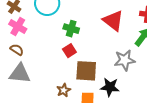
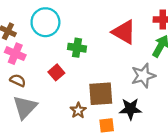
red square: (69, 51) -> (56, 72), moved
gray triangle: (20, 74) -> (25, 107), turned -45
brown star: (64, 90) -> (78, 110), moved

